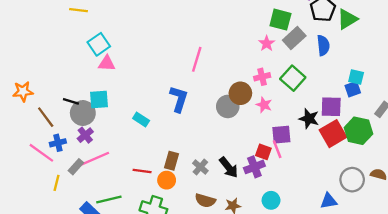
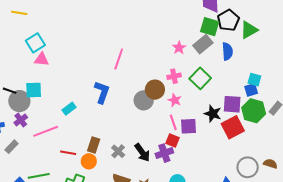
green square: (280, 20) -> (210, 27), moved
cyan rectangle: (141, 120) -> (69, 109), turned -72
green hexagon: (358, 131) -> (254, 111), moved
pink line: (277, 149) -> (173, 122), moved
pink line: (95, 159) -> (46, 131), moved

